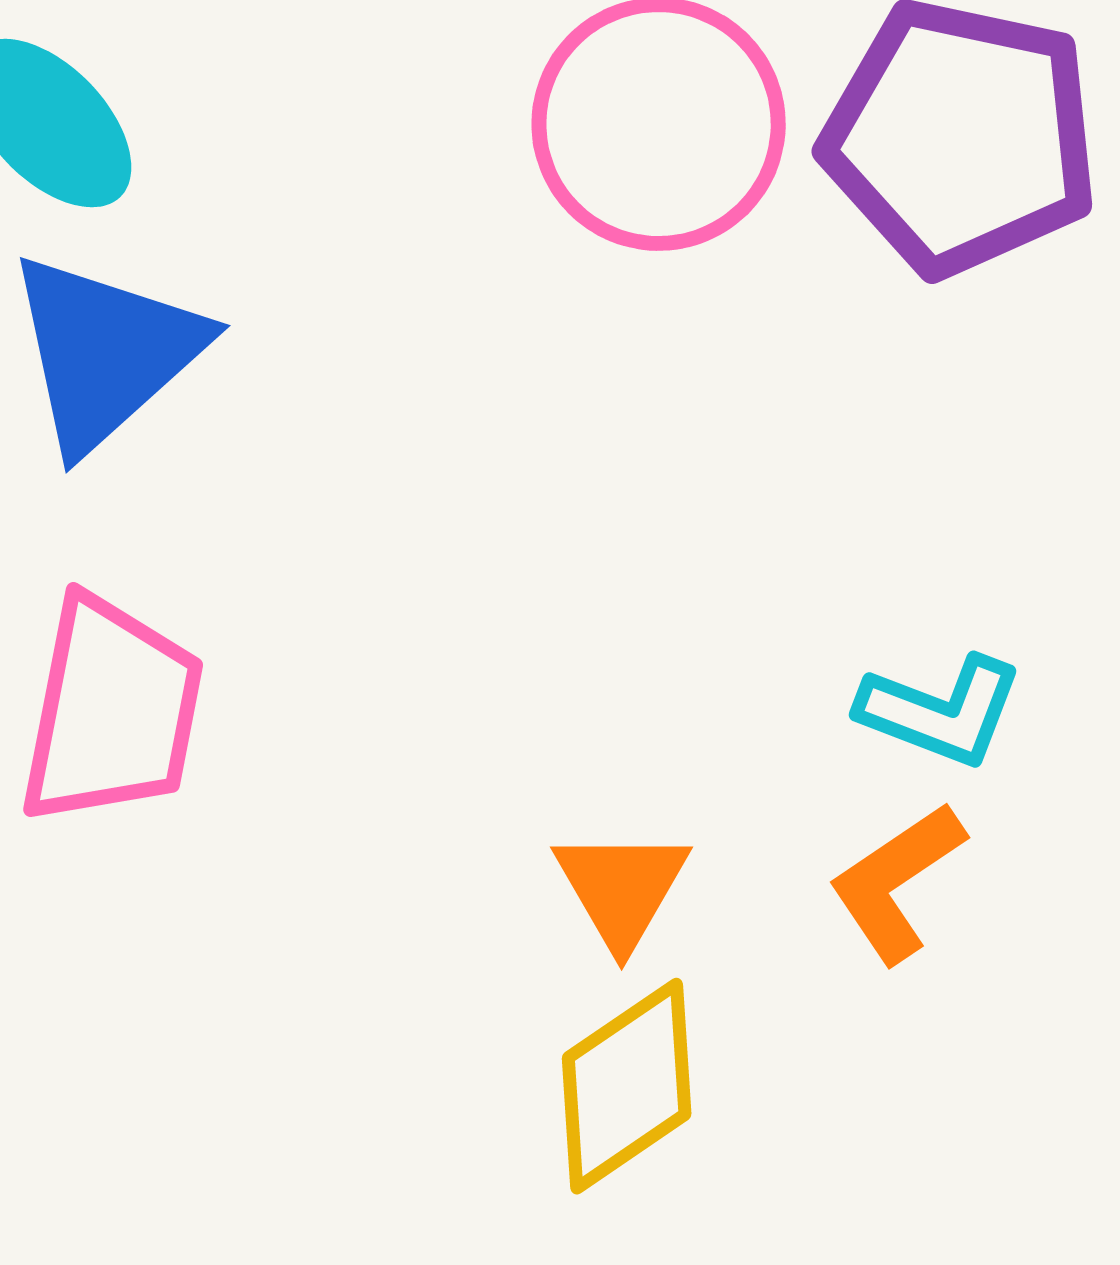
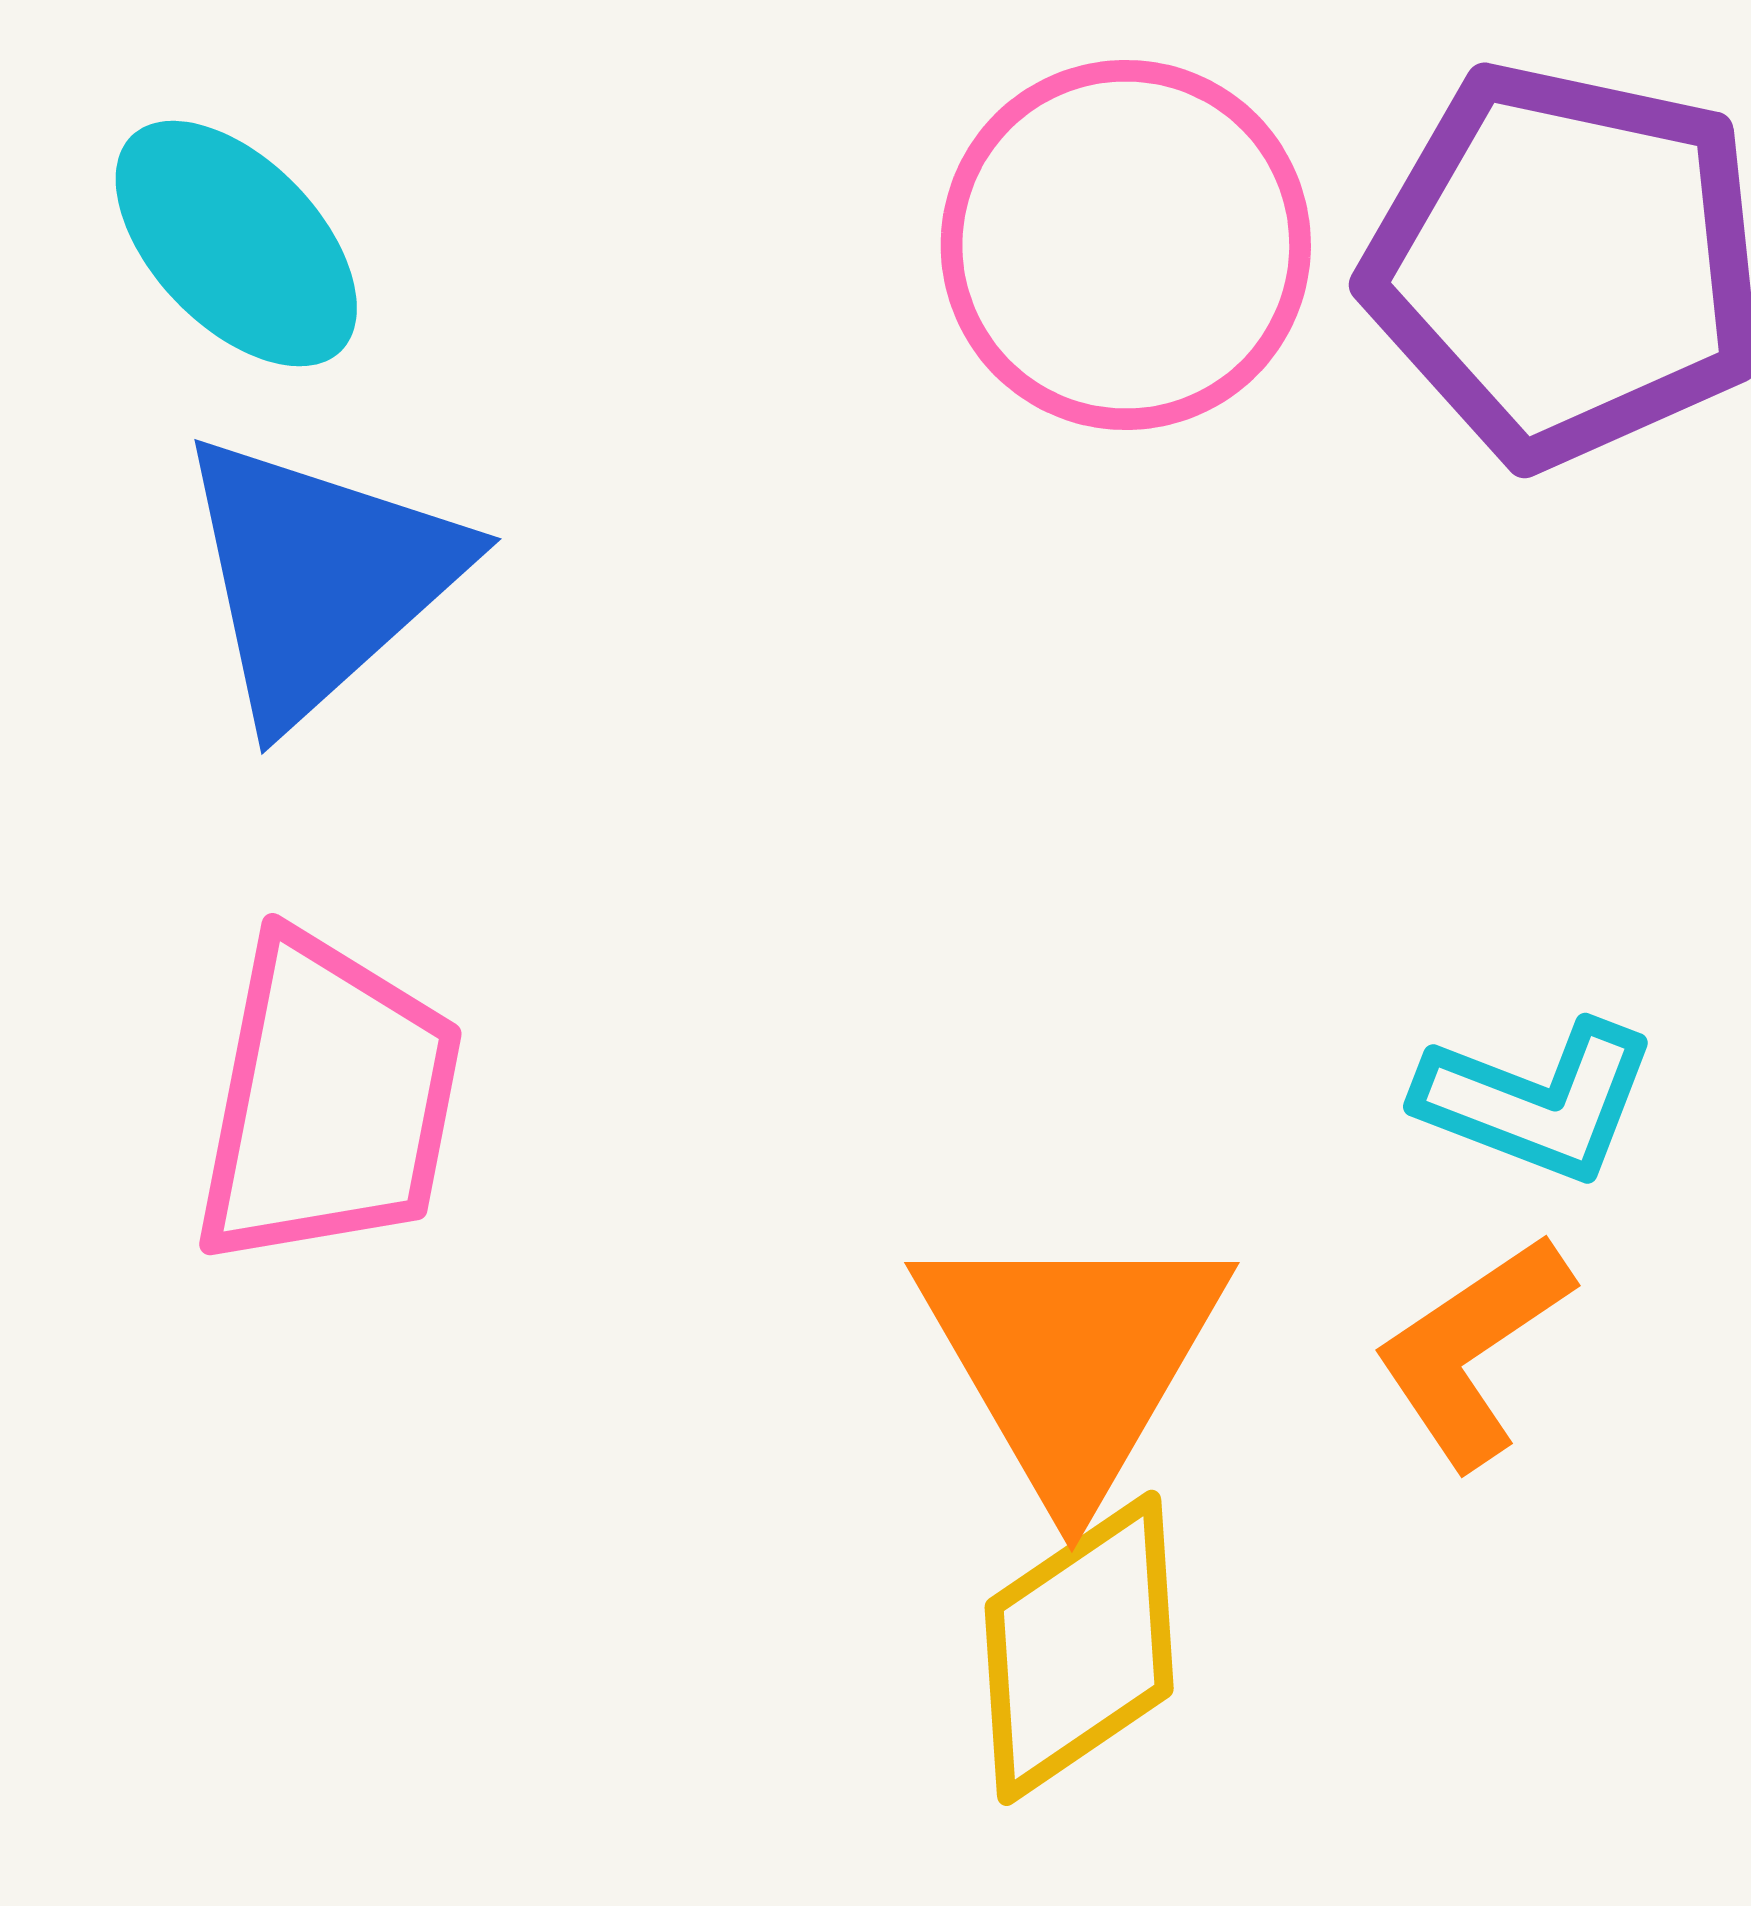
orange triangle: (622, 888) -> (1072, 1359), size x1.6

